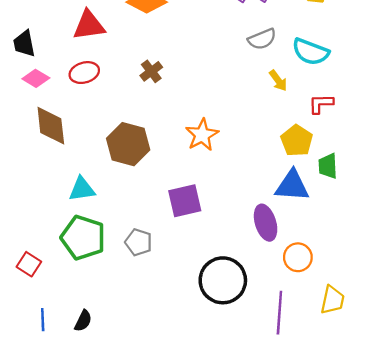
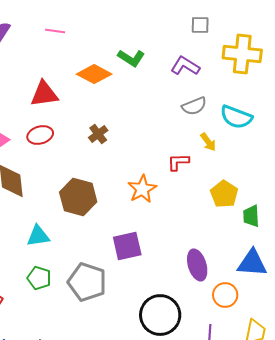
red L-shape: (321, 104) -> (178, 162), moved
blue triangle: (292, 186) -> (252, 263), moved
green pentagon: (83, 238) -> (39, 278), size x0.6
gray pentagon: (139, 242) -> (87, 282), size x1.6

